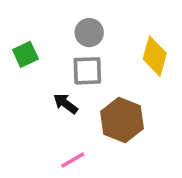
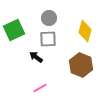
green square: (25, 54) -> (14, 30), size x1.5
brown hexagon: (122, 120) -> (81, 65), moved

